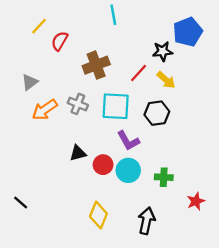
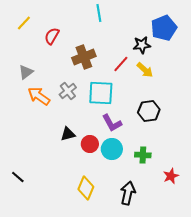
yellow line: (39, 26) -> (24, 23), moved
gray cross: (78, 104) -> (68, 91), turned 30
orange arrow: (45, 110) -> (39, 96), turned 70
black hexagon: (157, 113) -> (149, 111), moved

